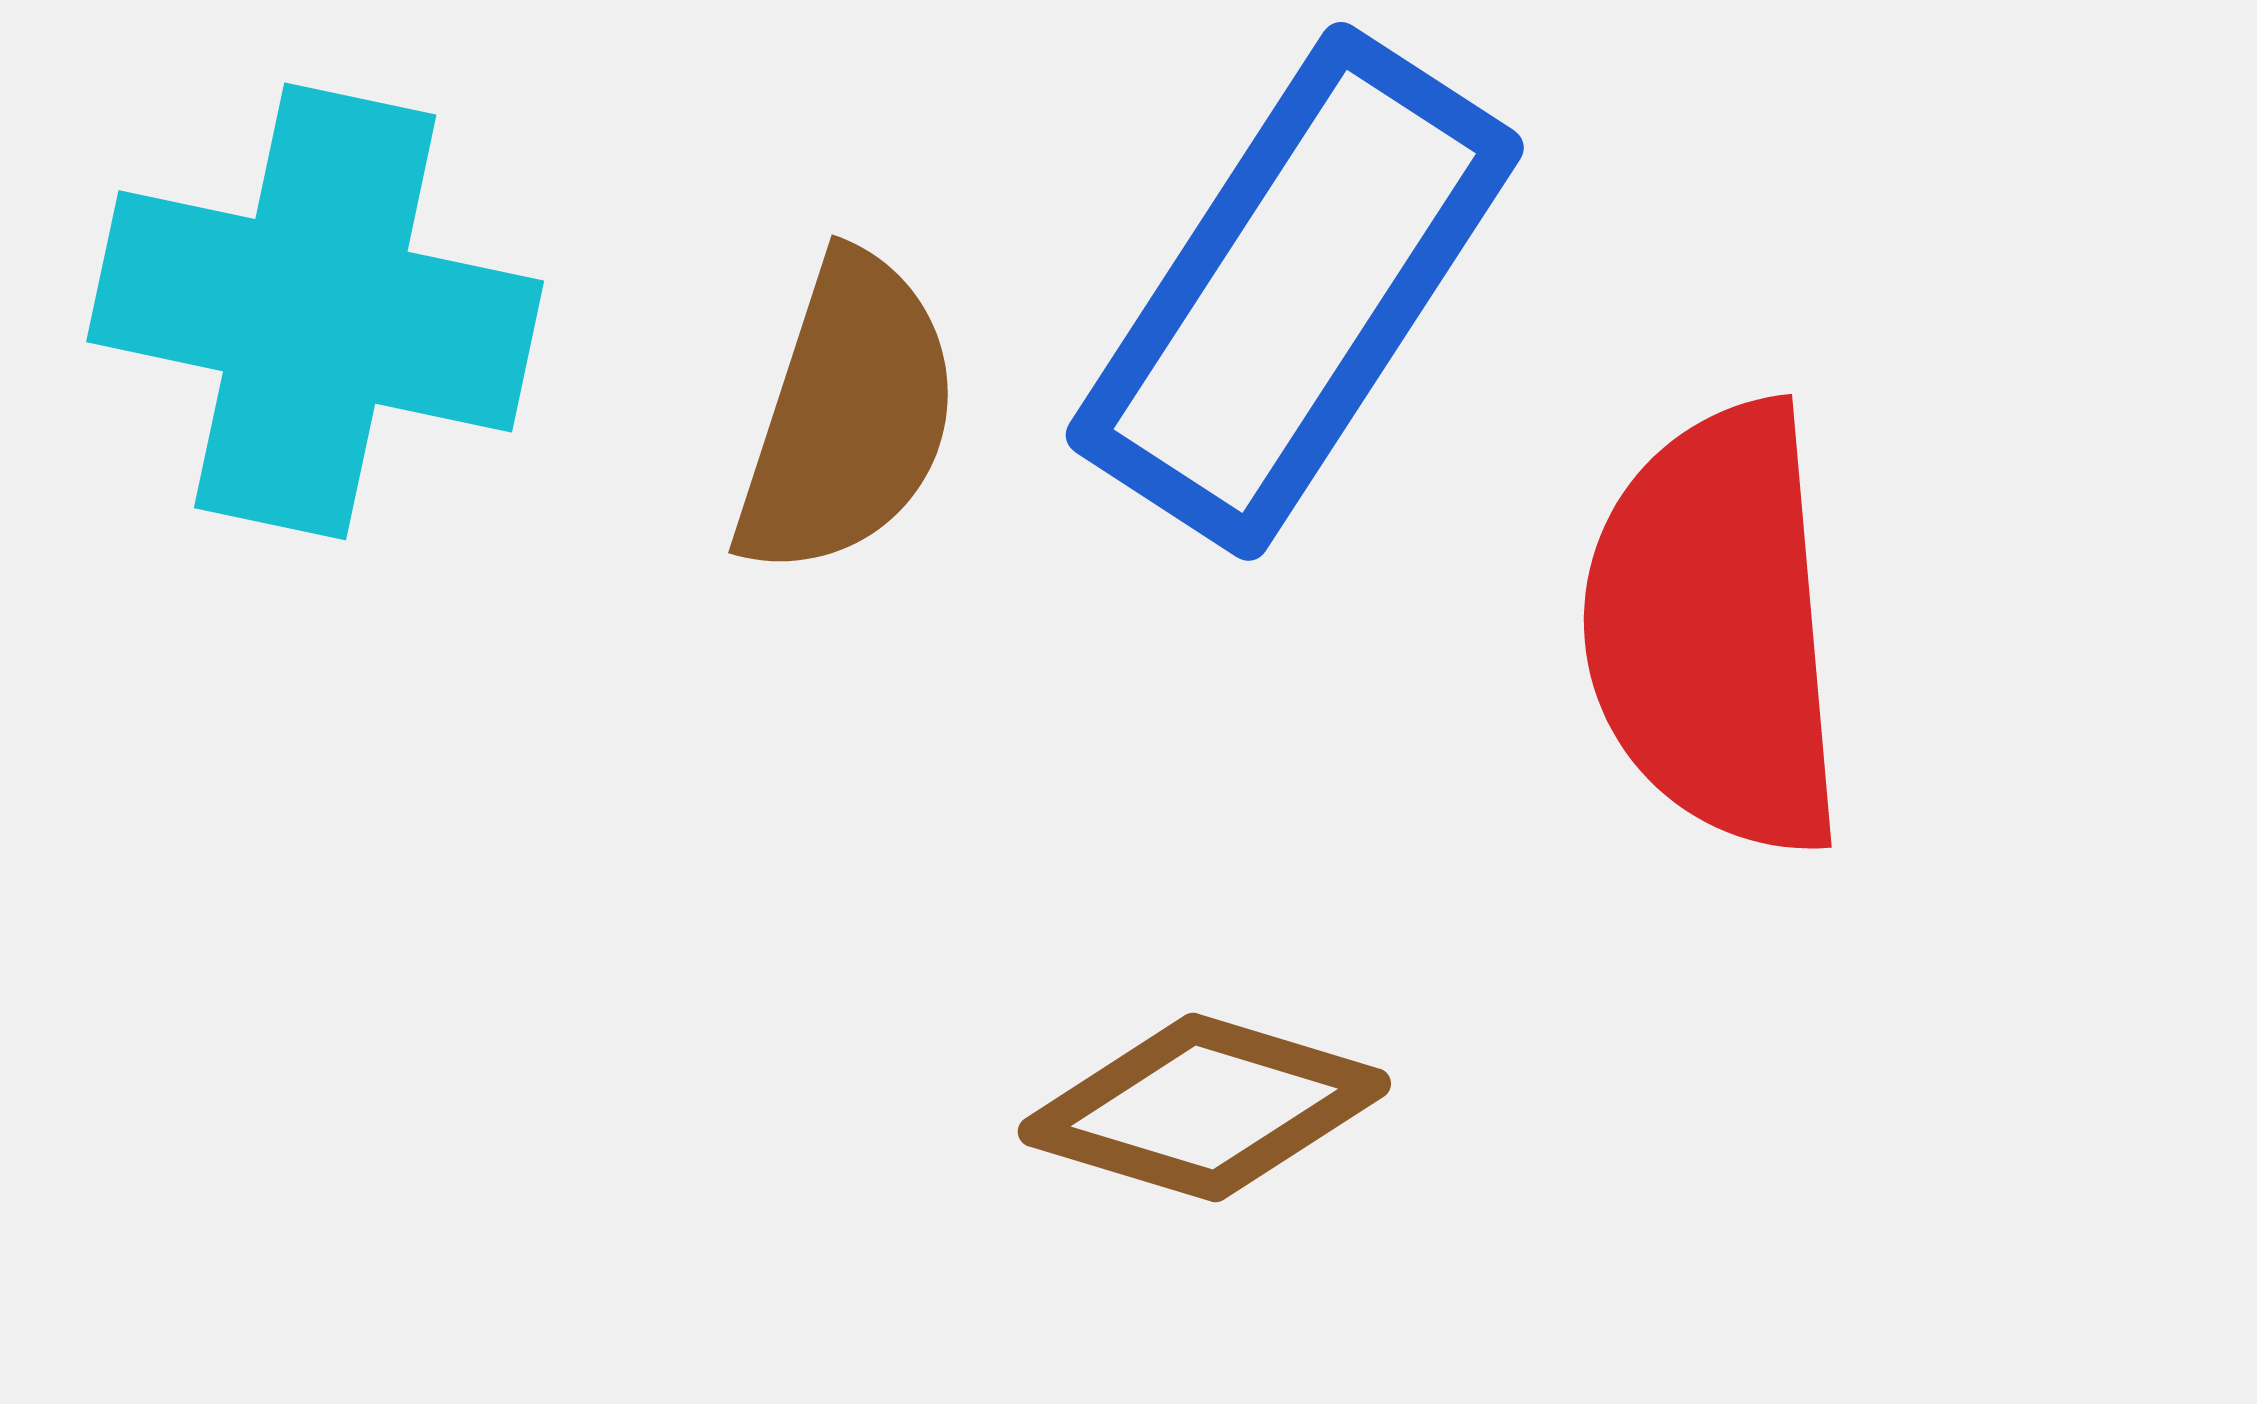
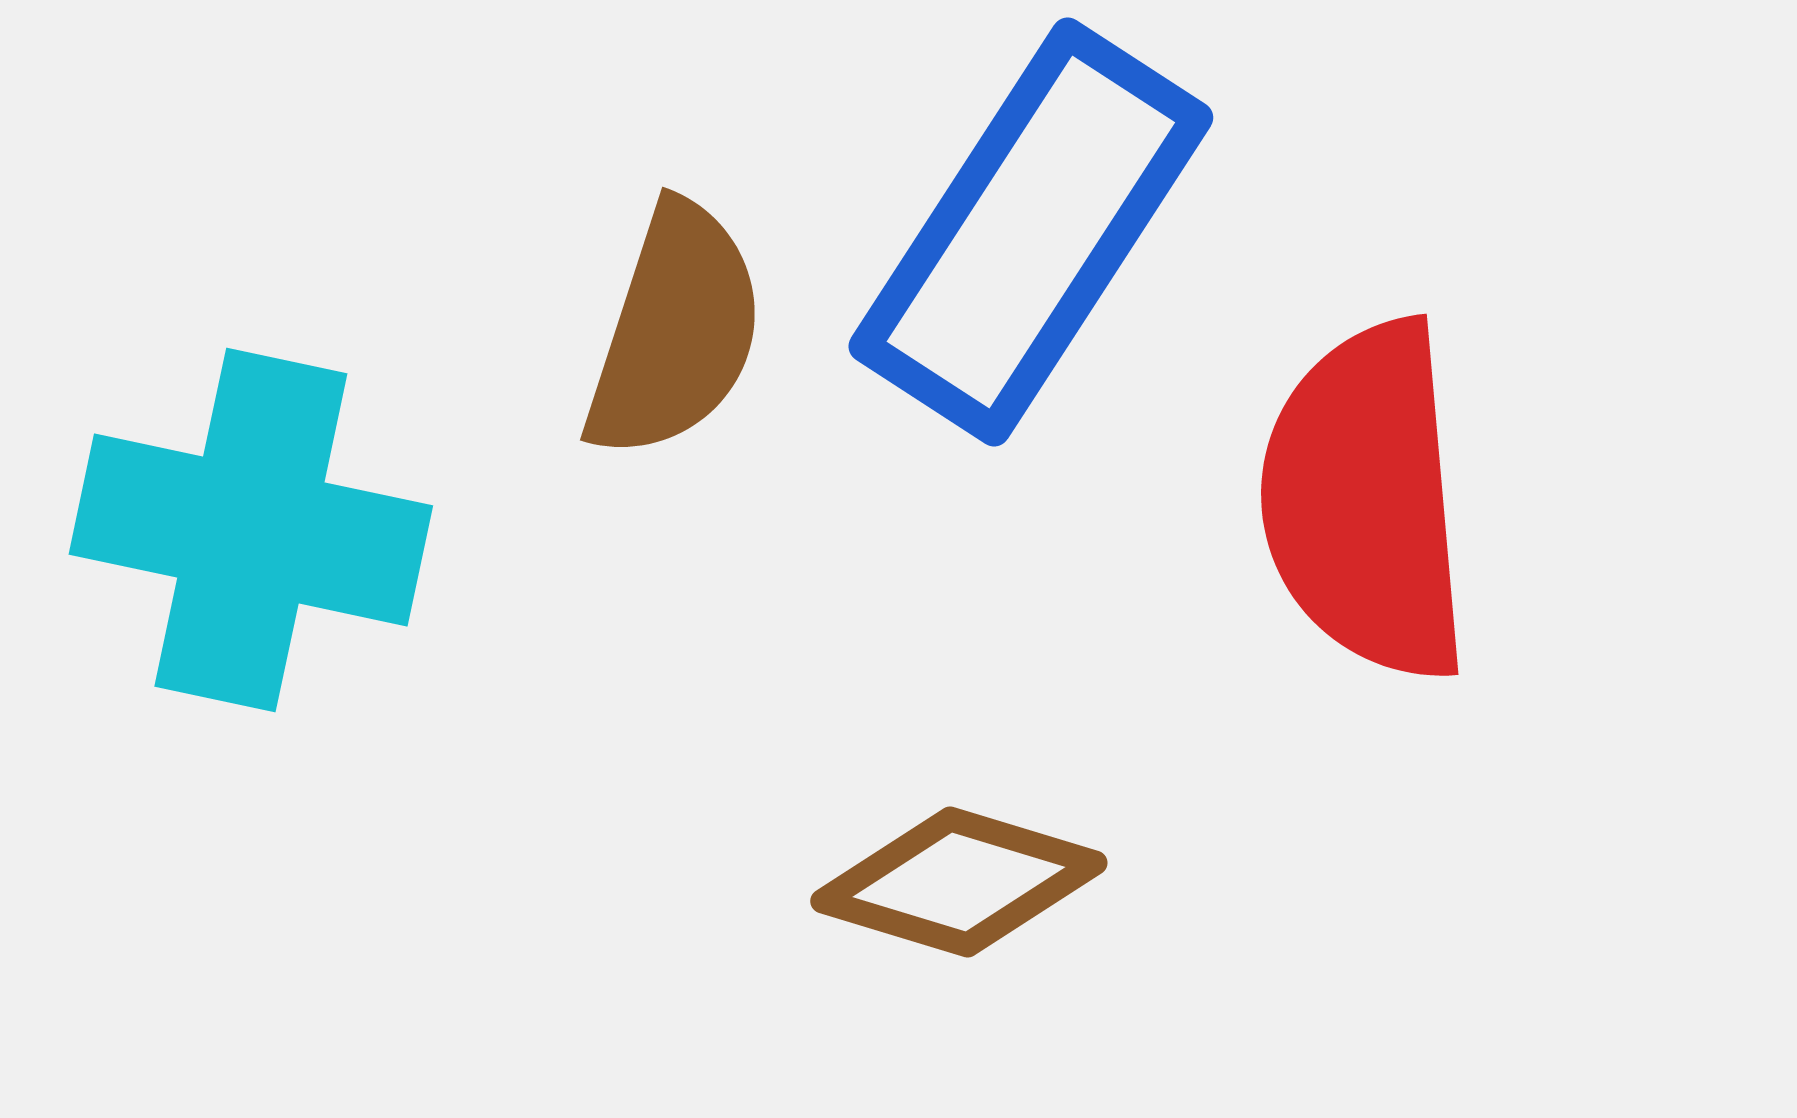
cyan cross: (315, 311) -> (251, 530), moved

